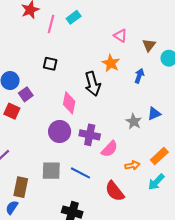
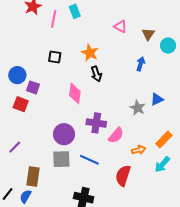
cyan rectangle: (74, 17) -> (75, 11), turned -72
orange star: (111, 63) -> (90, 53), moved
black arrow: (93, 84) -> (96, 74), size x0.7
purple square: (26, 94) -> (33, 87), turned -32
purple circle: (60, 131) -> (64, 134), moved
red semicircle: (115, 191) -> (123, 176), turned 60

